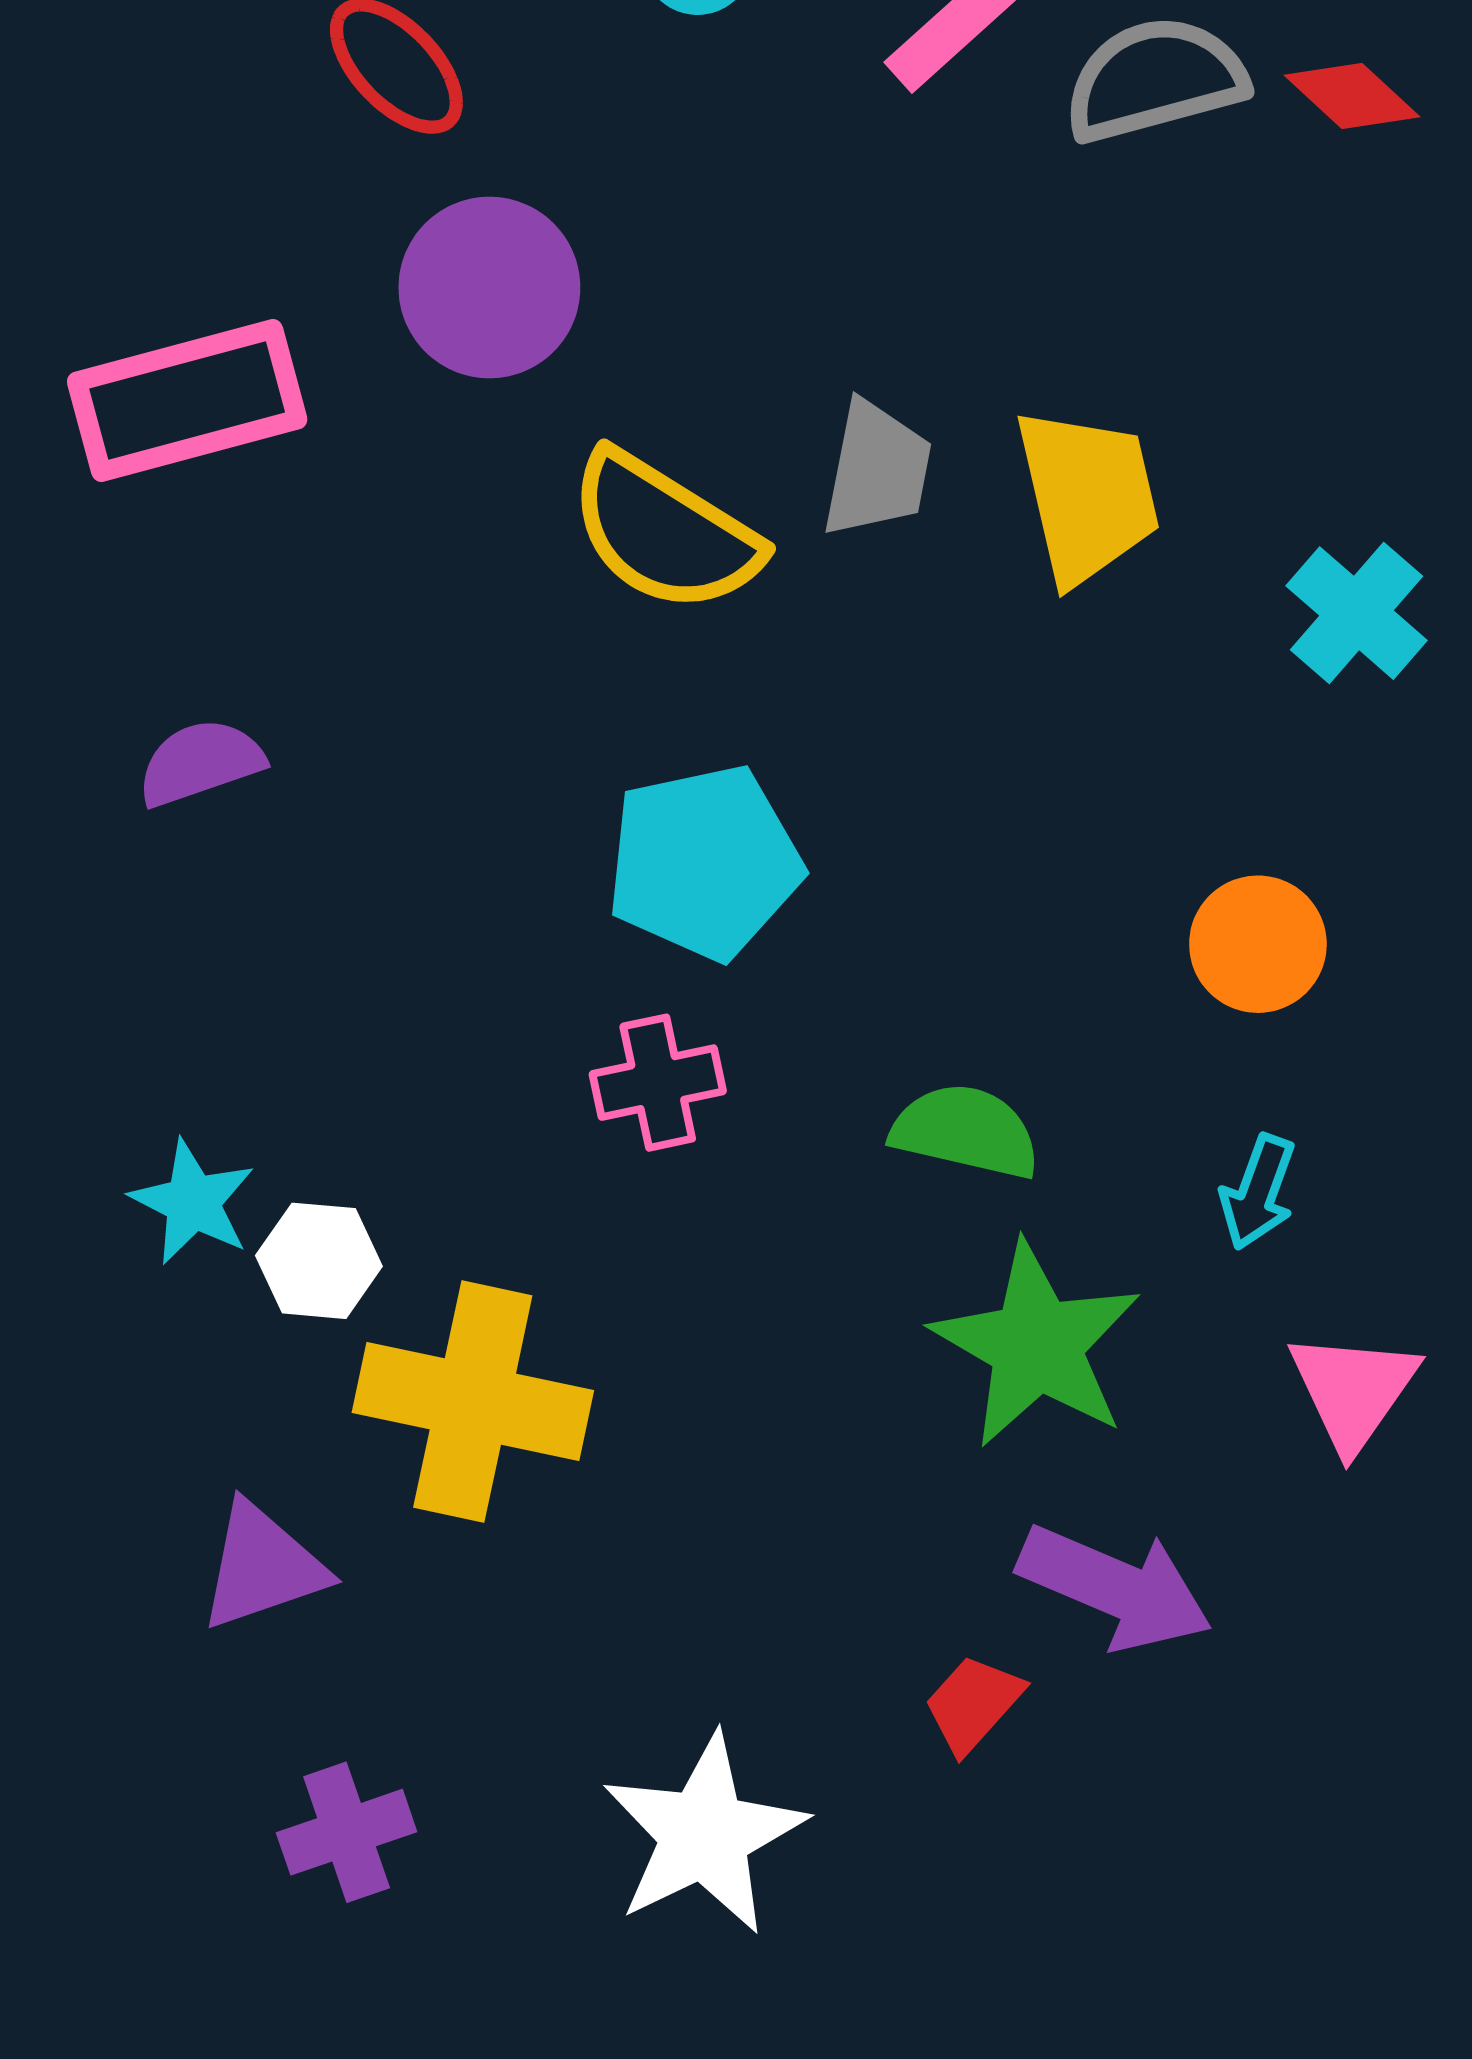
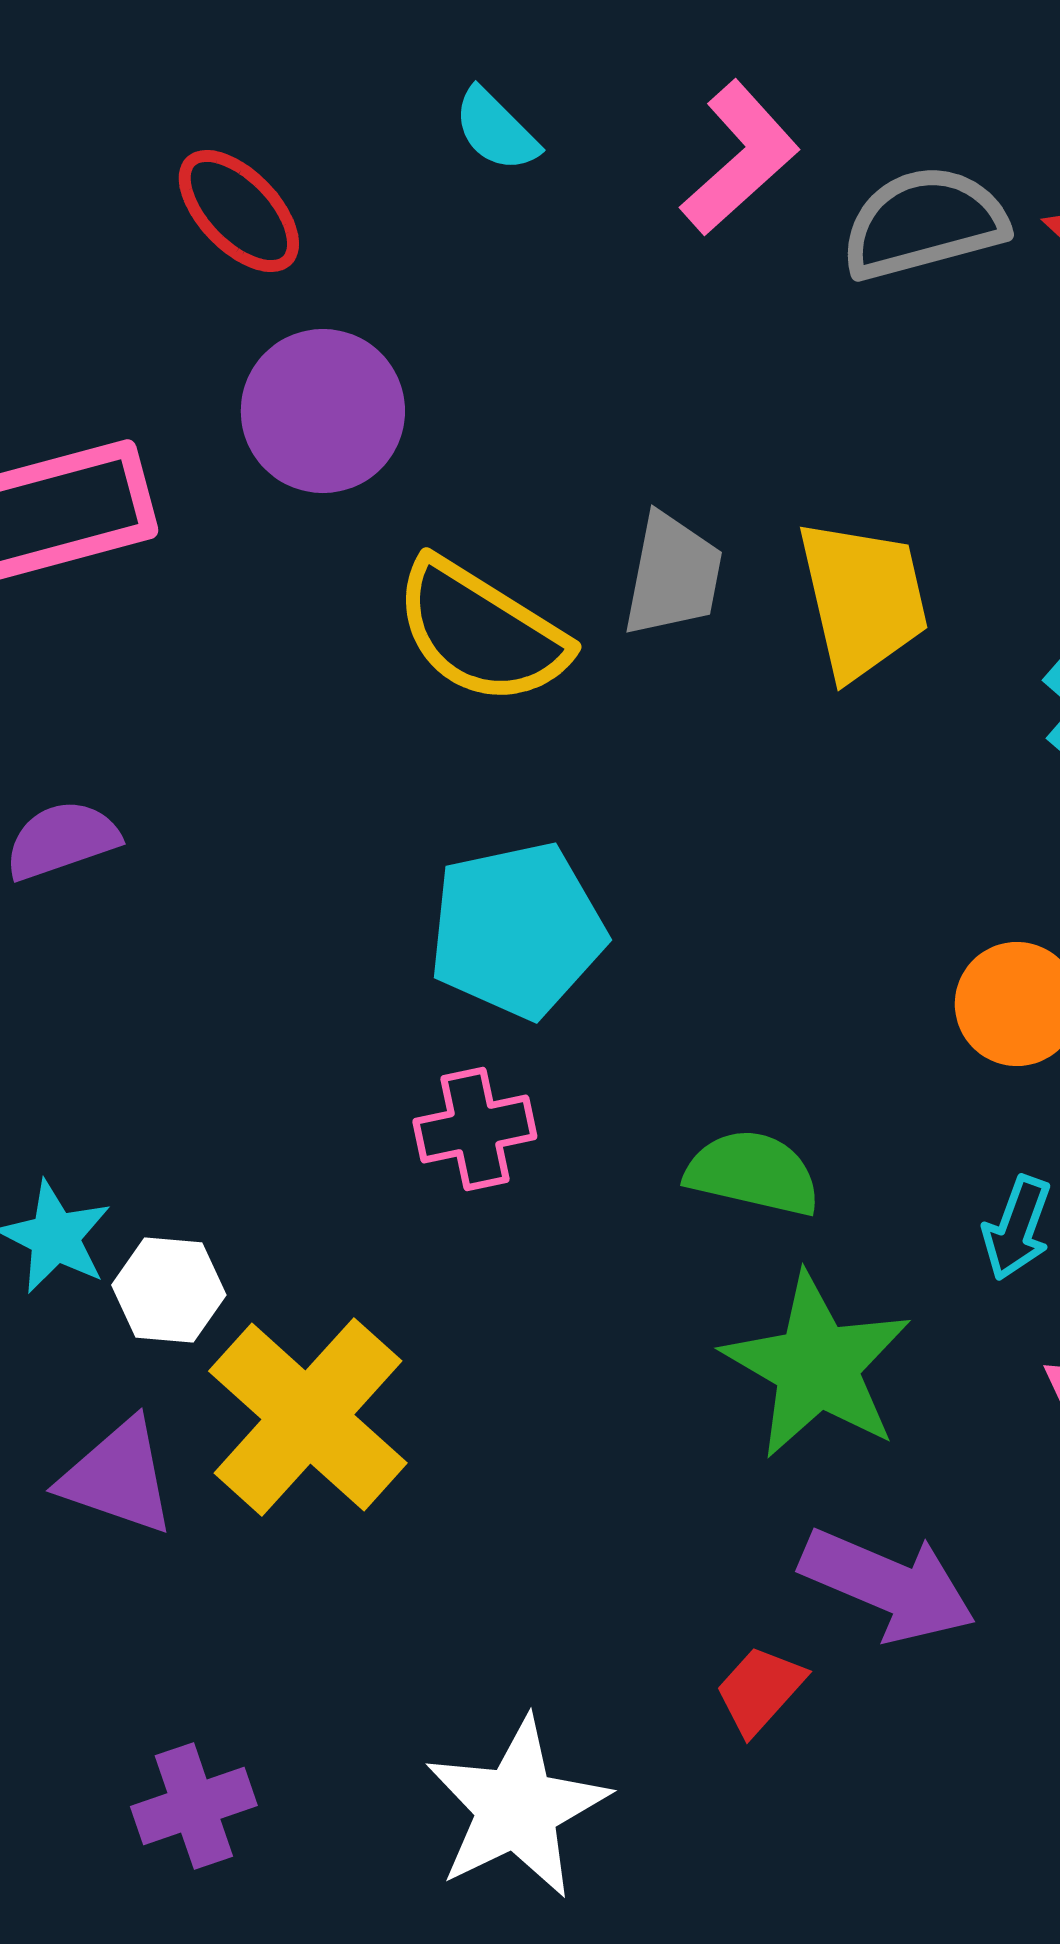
yellow cross: (473, 1401) -> (308, 1417), turned 30
purple triangle: (262, 1566) -> (118, 1477), moved, turned 38

